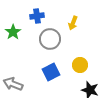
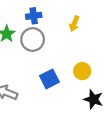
gray circle: (50, 39) -> (33, 40), moved

